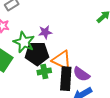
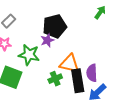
black pentagon: (37, 54) -> (55, 26), moved
purple semicircle: (81, 74) -> (92, 73), turned 66

